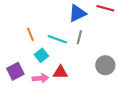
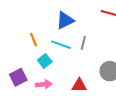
blue triangle: (77, 13) -> (65, 20), moved
red triangle: (60, 72) -> (79, 85), moved

